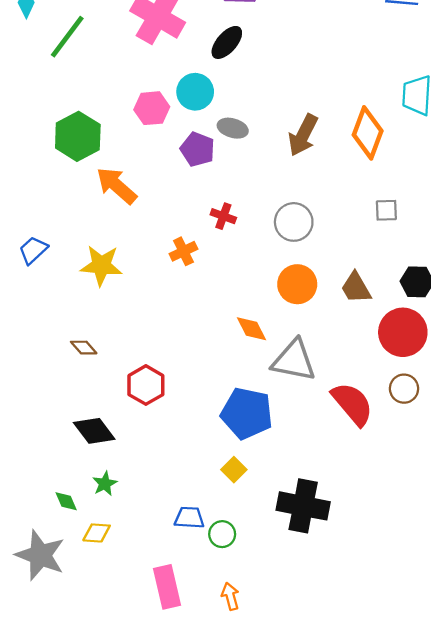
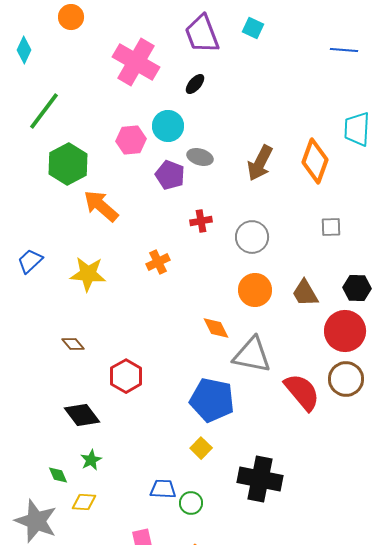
green line: (67, 37) -> (44, 111), moved
black ellipse: (227, 42) -> (195, 84), size x0.7
red cross: (223, 216) -> (201, 221), moved, turned -30
brown circle: (404, 389) -> (346, 379), size x1.4

